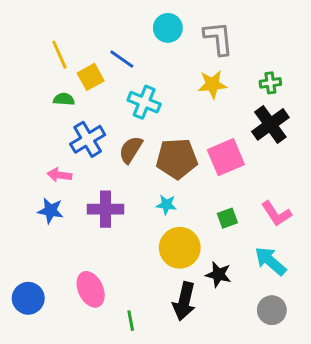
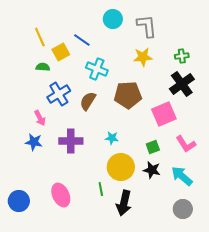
pink square: (226, 157) -> (164, 114), moved
brown pentagon: (177, 159) -> (128, 95), moved
pink arrow: (59, 175) -> (40, 118), turned -126
black star: (218, 274) -> (152, 170), moved
green line: (131, 321) -> (101, 189), moved

